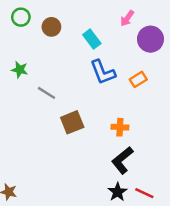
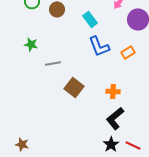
gray line: (47, 93) -> (53, 63), turned -42
brown square: (72, 122) -> (74, 87), turned -30

